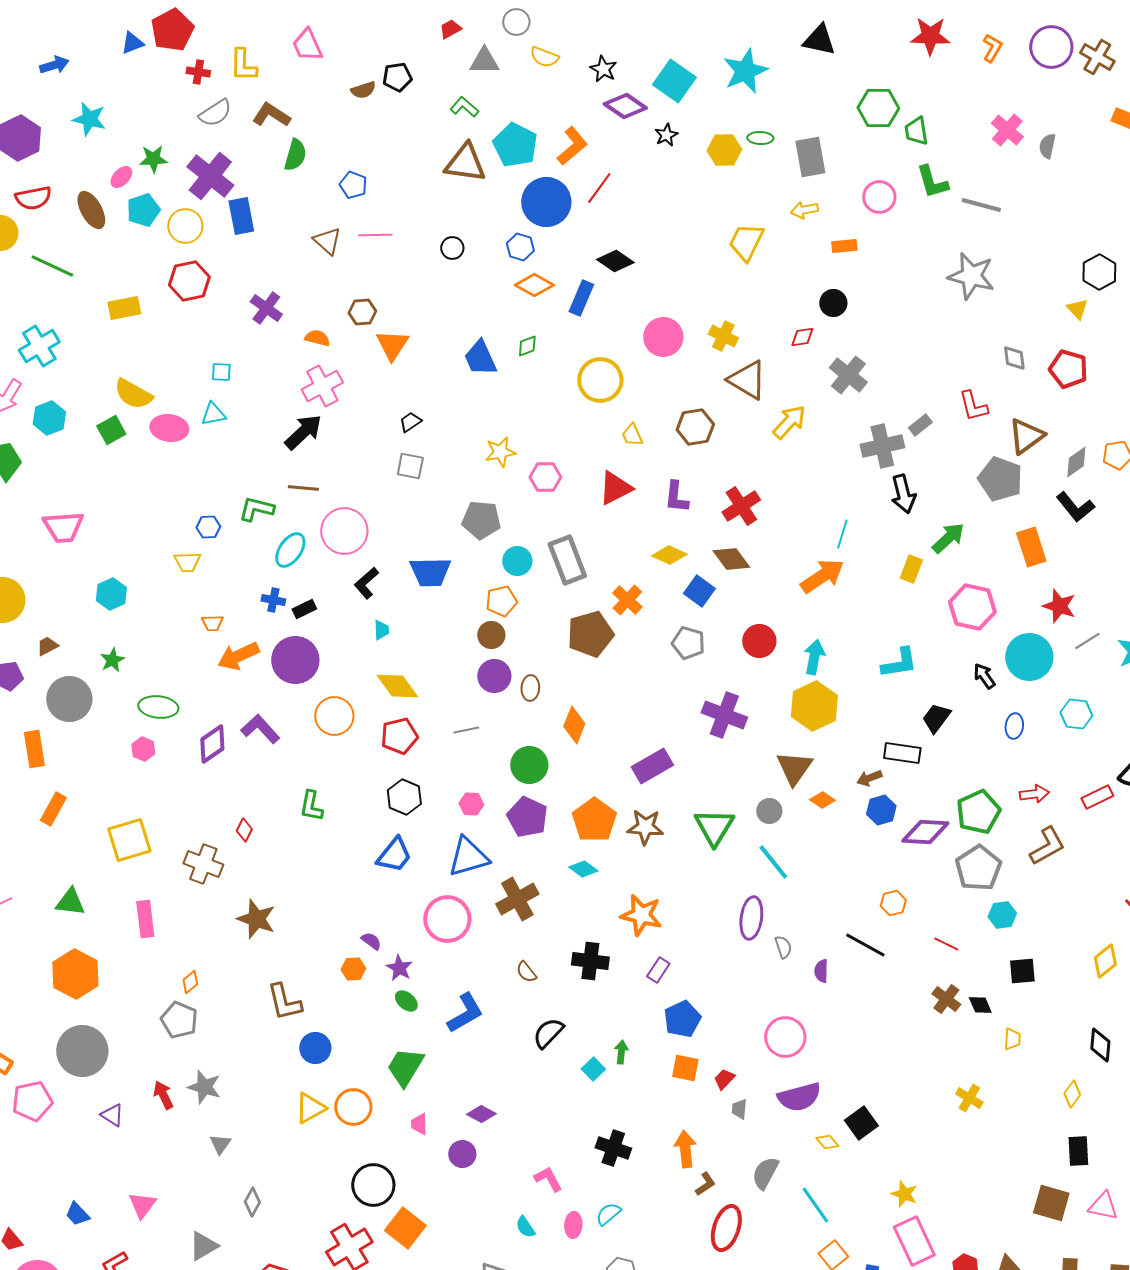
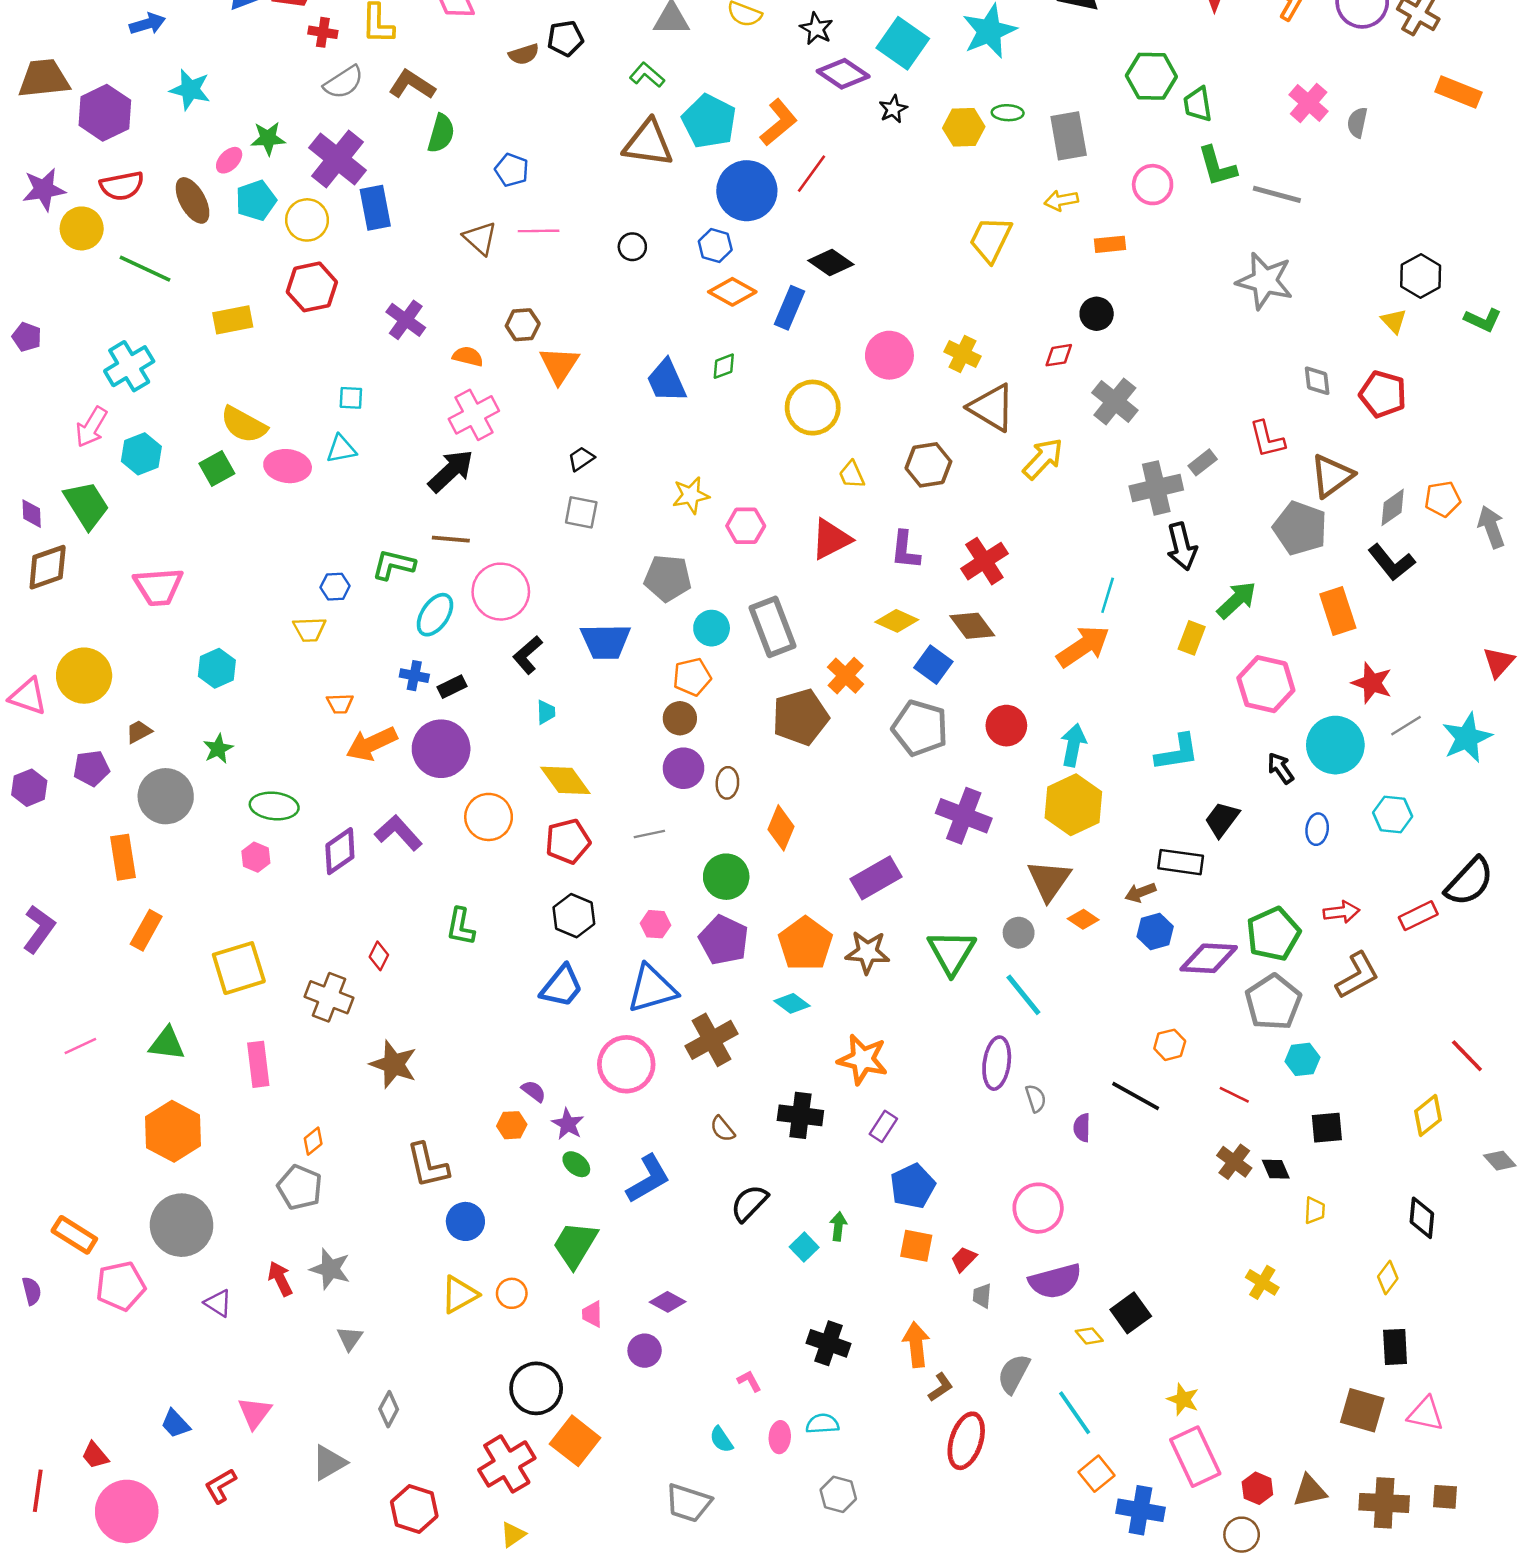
gray pentagon: (688, 643) -> (920, 728), size x1.4
orange circle: (353, 1107) -> (512, 1293), size x0.7
pink L-shape: (548, 1179) -> (749, 1381), size x0.7
cyan semicircle: (608, 1214) -> (822, 1424), turned 36

